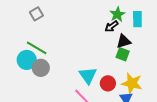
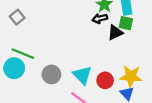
black arrow: (111, 26) -> (100, 18), turned 32
green square: (123, 54) -> (126, 23), moved
gray circle: (41, 68) -> (51, 74), moved

